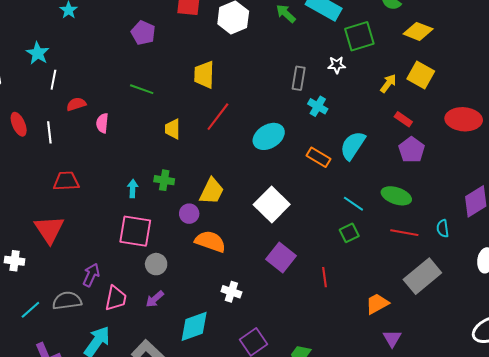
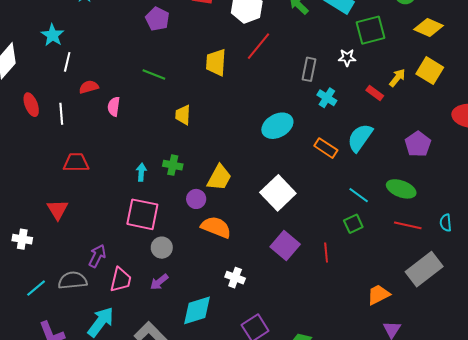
red line: (218, 117) -> (259, 46), moved
red rectangle: (403, 119) -> (375, 93), moved
red triangle: (49, 229) -> (58, 210), size x0.7
red line: (324, 277) -> (326, 253), moved

